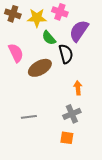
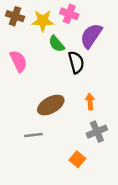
brown ellipse: (40, 68) -> (51, 105), moved
gray cross: (72, 114) -> (97, 132), moved
orange square: (67, 138) -> (77, 159), turned 32

